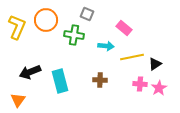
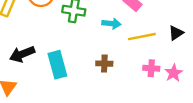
black triangle: (155, 64) -> (176, 33), moved

